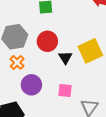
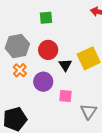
purple circle: (31, 85) -> (43, 82), moved

